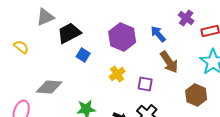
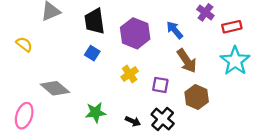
black trapezoid: (69, 33) -> (94, 21), moved, turned -70
gray diamond: (49, 87) -> (55, 88), turned 36
brown hexagon: (196, 95) -> (197, 97), moved

